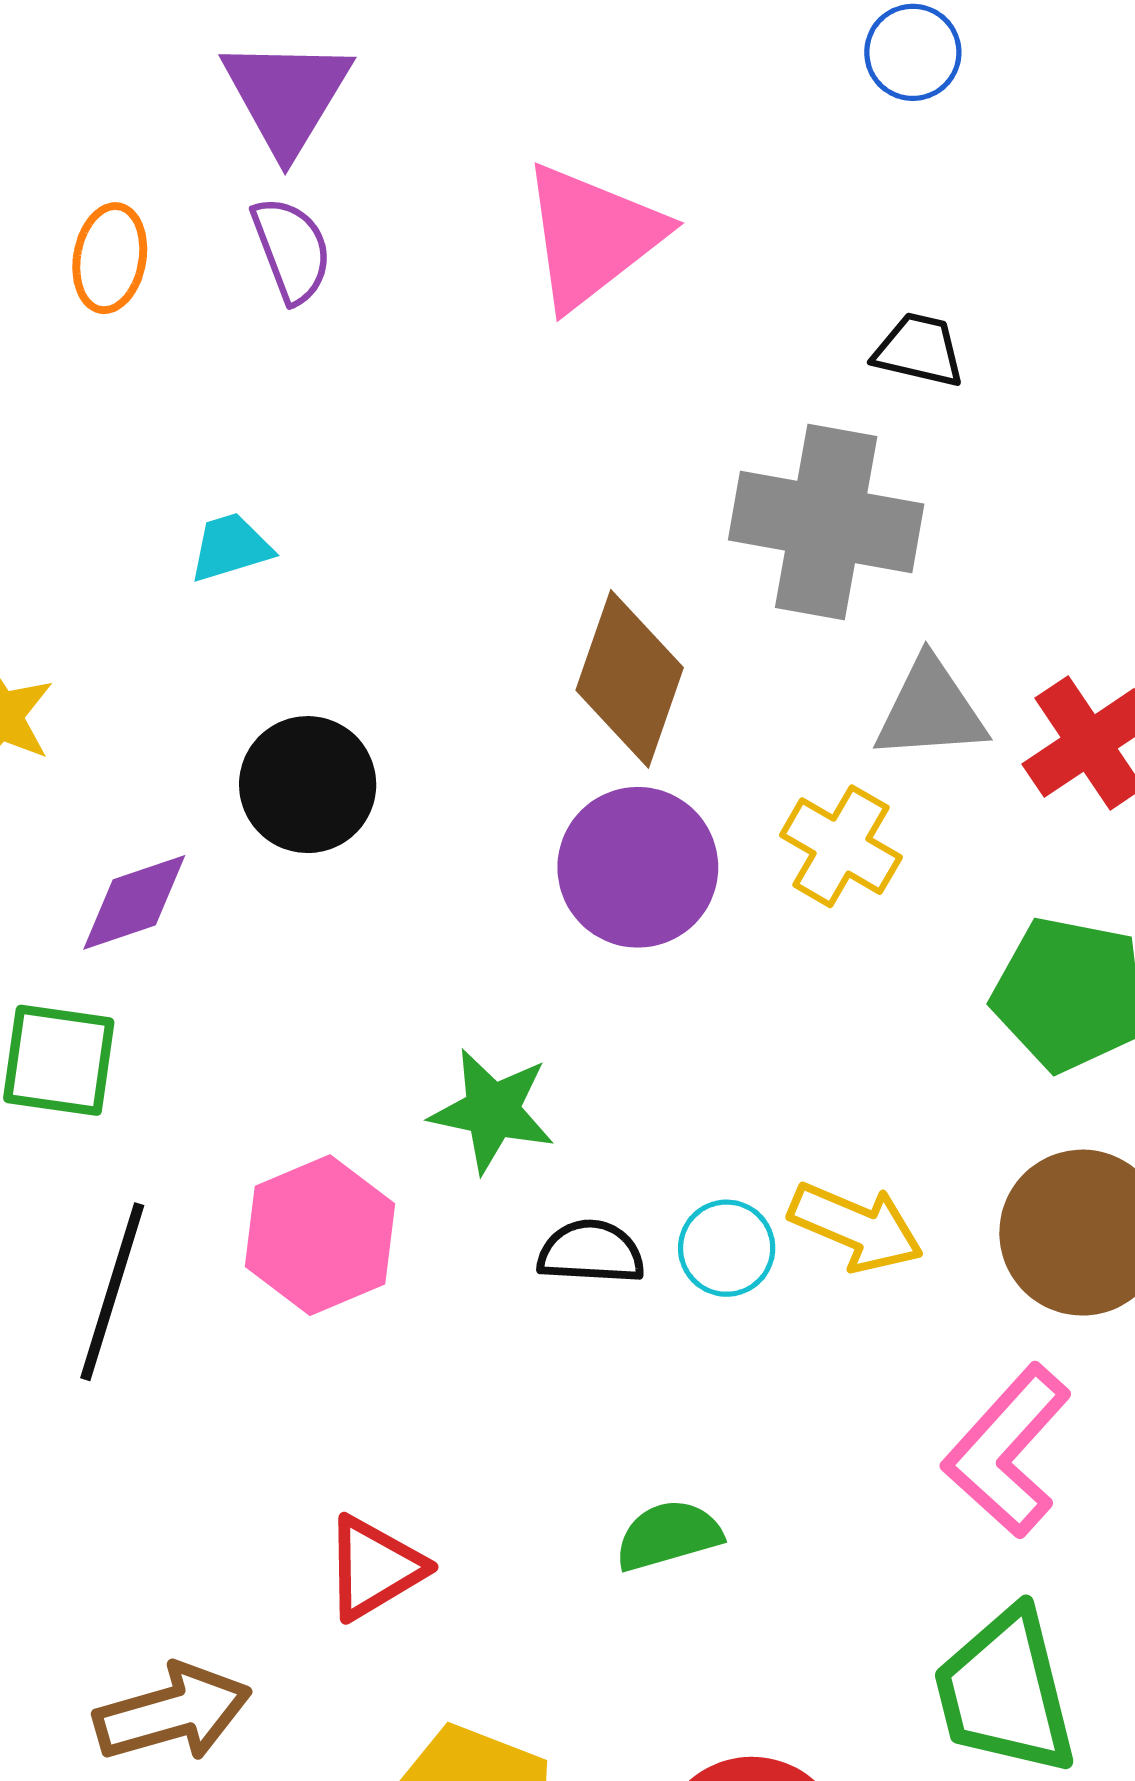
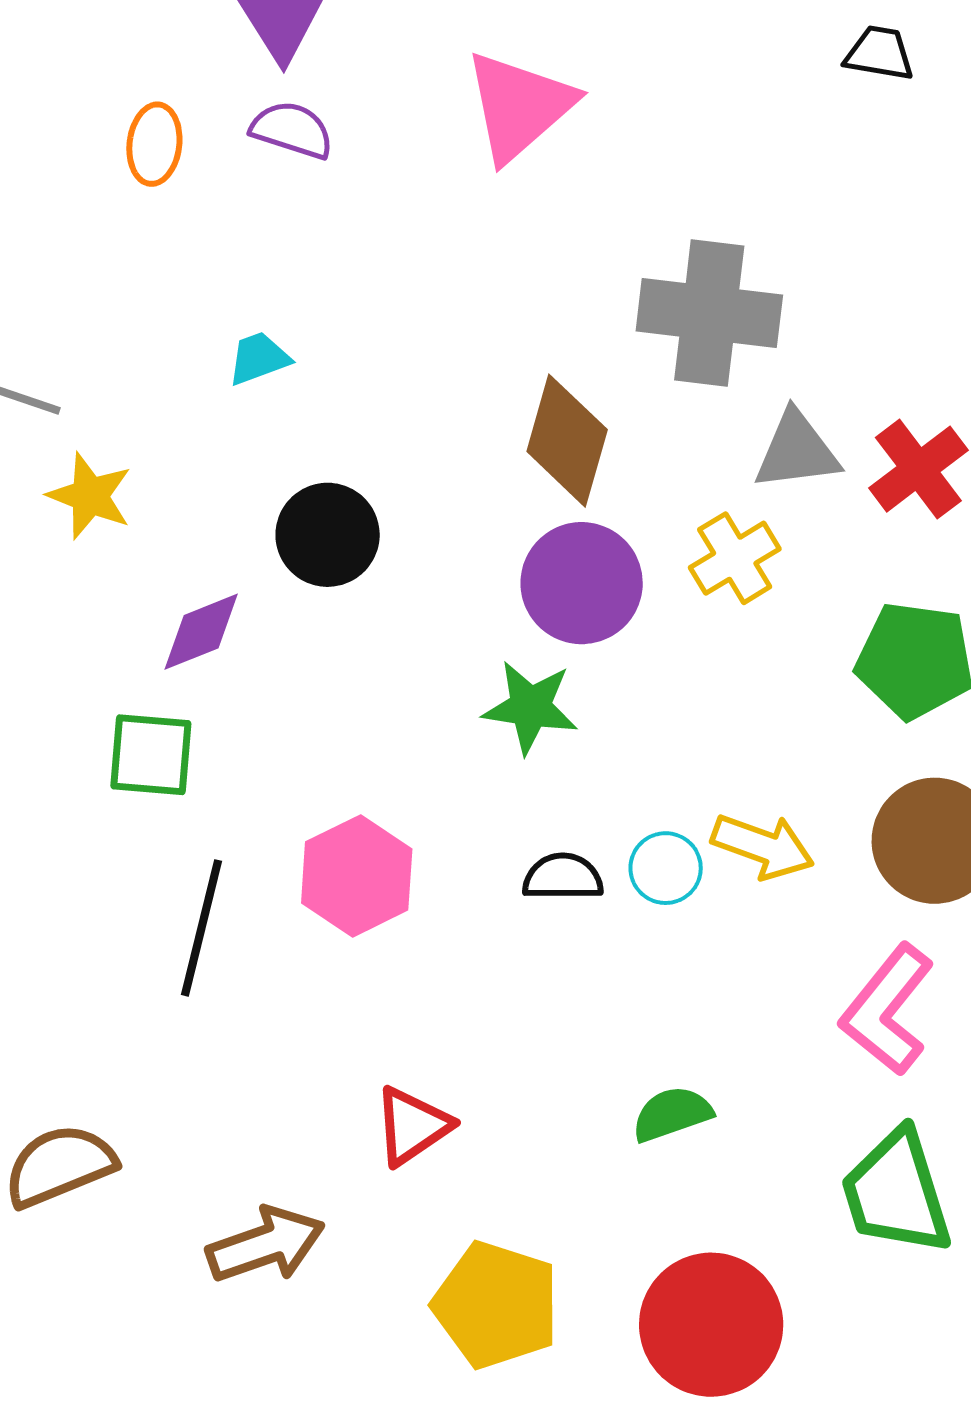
purple semicircle: (292, 250) -> (292, 130), turned -48
black trapezoid: (919, 350) -> (879, 53), moved
yellow cross: (841, 846) -> (735, 558), turned 32
green star: (492, 1111) -> (530, 707), moved
green semicircle: (668, 1535) -> (672, 1114), moved

